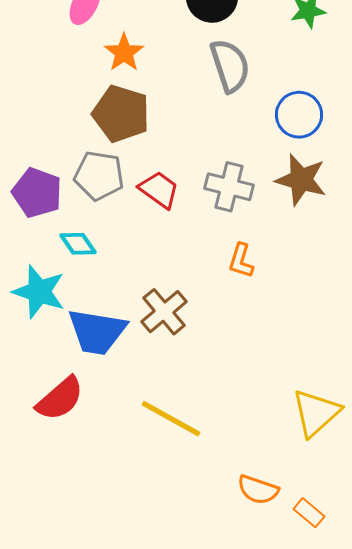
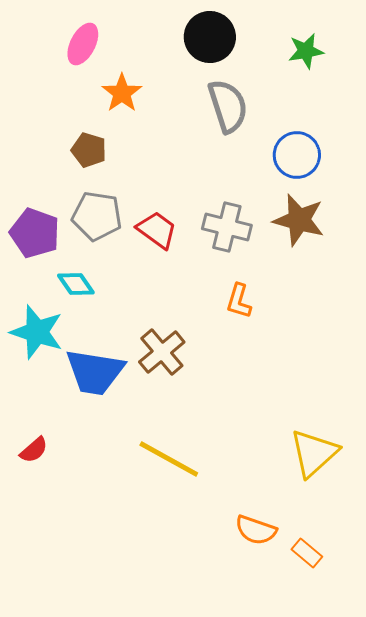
brown pentagon: (121, 114) -> (89, 150), moved, size x0.6
red semicircle: (60, 399) -> (34, 450), moved, size x0.6

